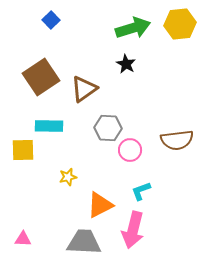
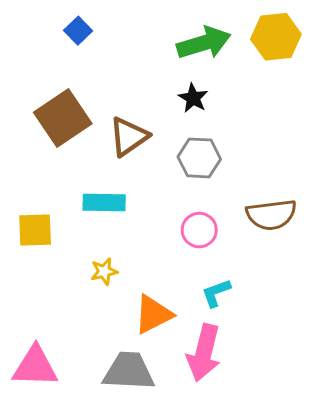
cyan rectangle: (49, 126) -> (104, 202), moved
gray hexagon: (108, 128) -> (199, 158), moved
pink triangle: (23, 239) -> (35, 367), size x1.8

